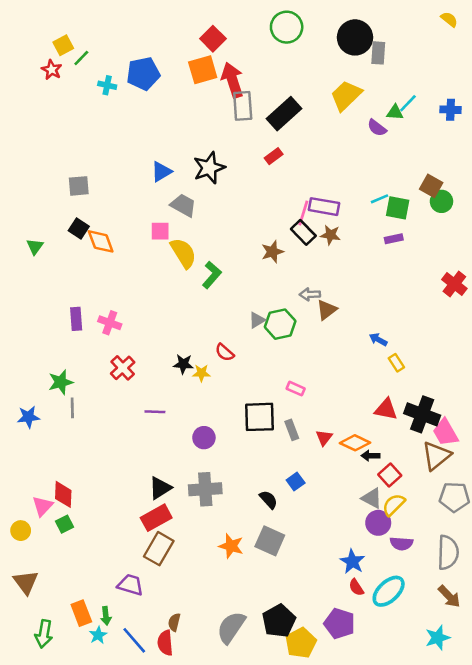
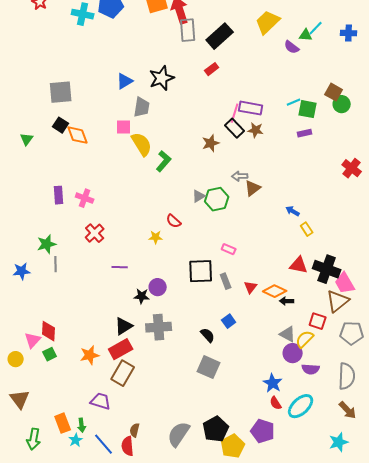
cyan cross: (107, 85) -> (83, 14), size x1.5
gray square: (79, 186) -> (61, 92), size x1.4
gray trapezoid: (183, 205) -> (142, 107), turned 70
black star: (183, 364) -> (142, 296), moved
red square: (390, 475) -> (318, 321), moved, turned -30
orange star: (231, 546) -> (90, 355), moved, turned -30

